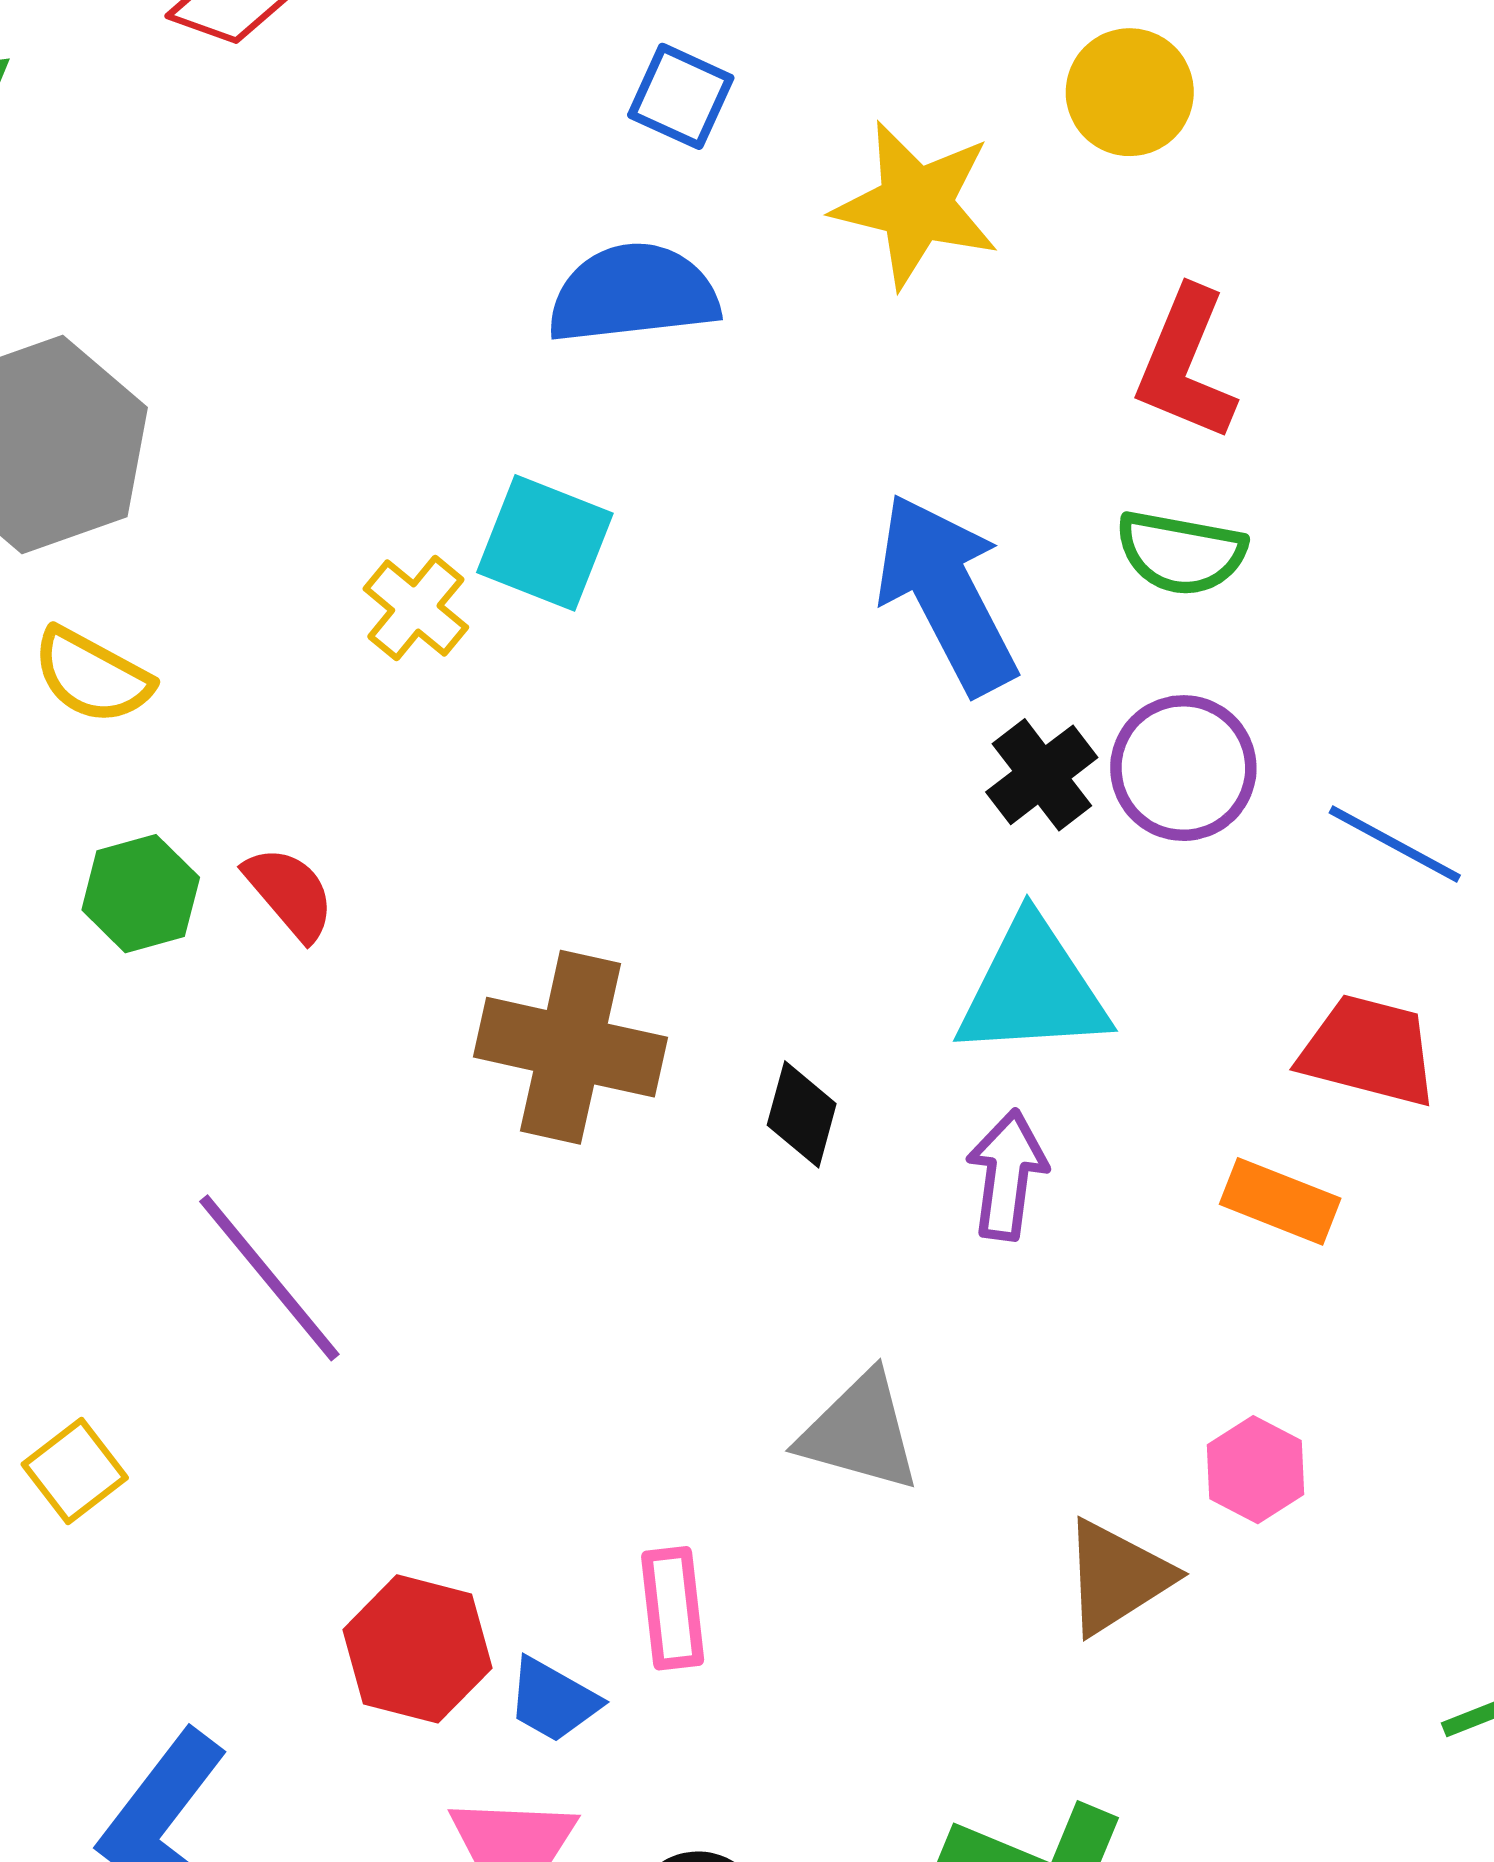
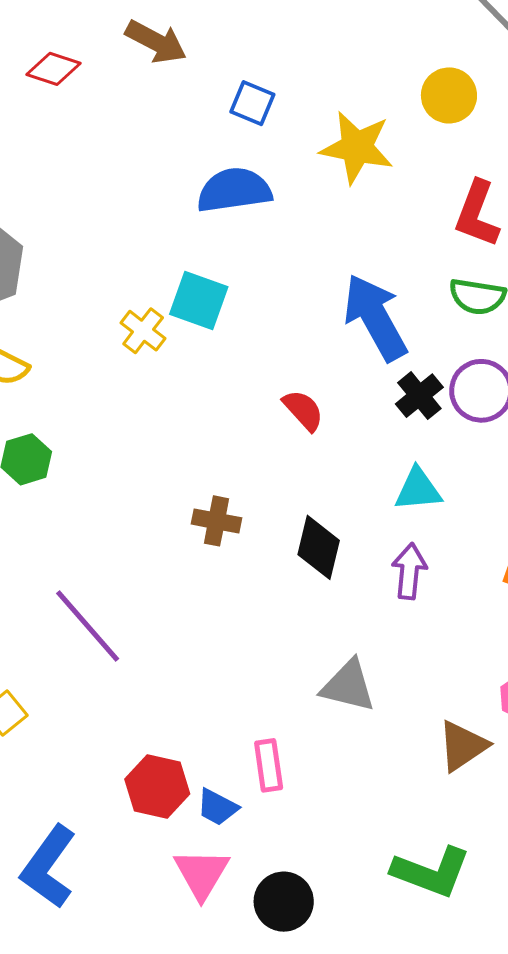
red semicircle: (290, 893) -> (303, 410), moved
cyan triangle: (1033, 989) -> (418, 489), size x0.7
brown cross: (570, 1047) -> (216, 521), size x0.6
black diamond: (802, 1114) -> (319, 547), size x1.4

